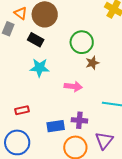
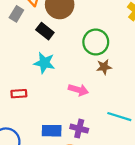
red rectangle: (22, 110) -> (19, 94), moved

